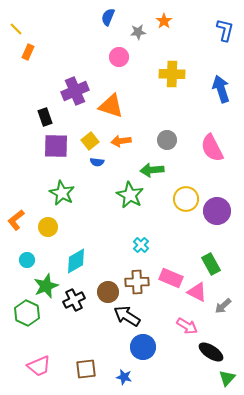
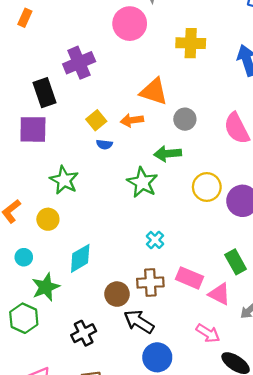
pink circle: (119, 57) -> (130, 24), size x1.5
orange triangle: (111, 106) -> (154, 91), moved
black rectangle: (45, 117) -> (44, 93), size x1.4
purple square: (56, 146) -> (33, 129), moved
black cross: (74, 300) -> (84, 333), moved

